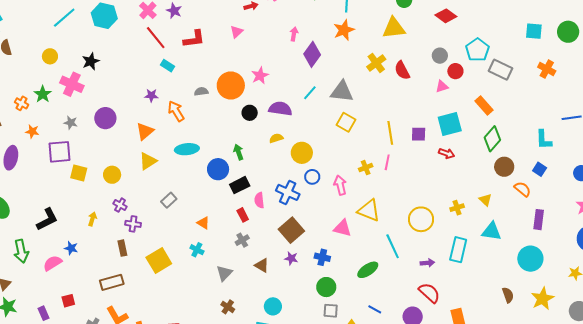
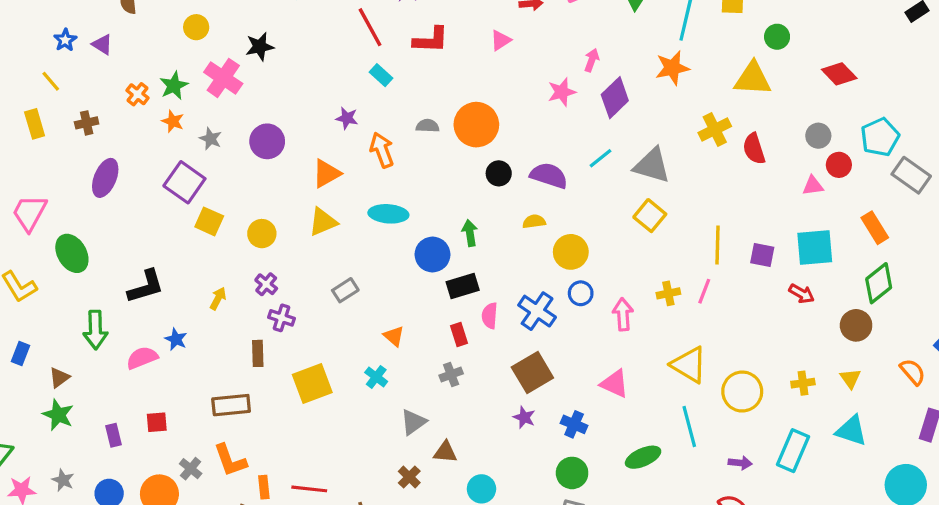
pink star: (260, 76) -> (562, 92), moved
orange star: (32, 131) -> (173, 121), moved
purple square: (60, 152) -> (184, 182), turned 30
brown circle: (504, 167) -> (856, 325), moved
yellow triangle: (369, 210) -> (689, 365), moved
brown triangle: (262, 265) -> (445, 452), moved, turned -35

